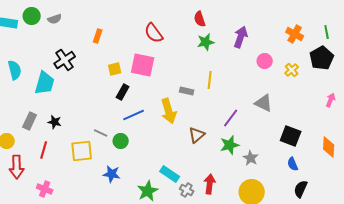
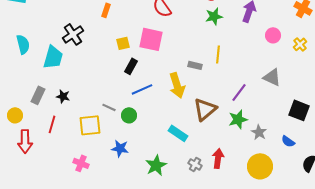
brown triangle: (197, 135) -> (205, 109), size x1.4
blue semicircle: (293, 164) -> (288, 141), moved, turned -32
cyan rectangle: (170, 174) -> (178, 133), moved
pink cross: (45, 189) -> (81, 163), moved

